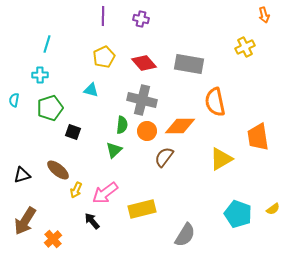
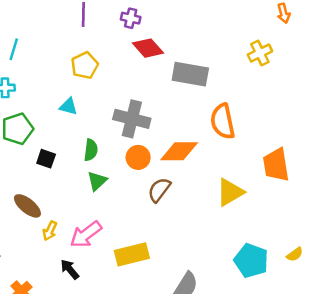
red diamond: (144, 63) -> (148, 48), moved
green semicircle: (122, 125) -> (91, 150), moved

